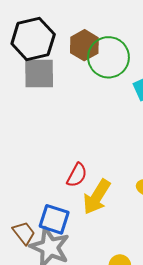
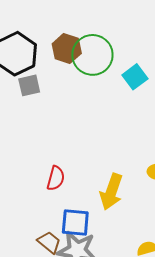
gray square: (39, 73) -> (29, 85), size x0.7
red semicircle: (77, 175) -> (56, 178), moved

